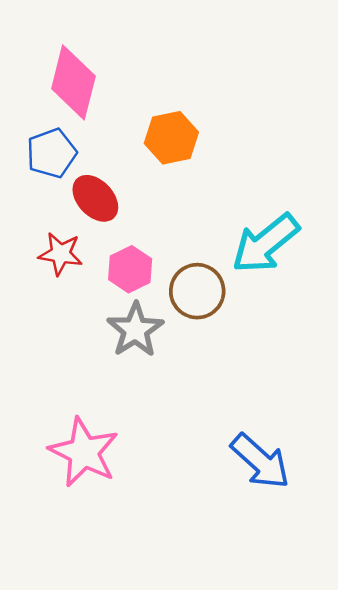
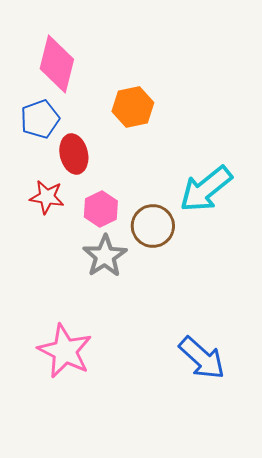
red ellipse: (95, 198) -> (74, 154), turned 30

